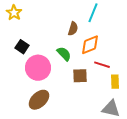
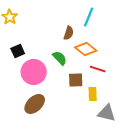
orange diamond: (90, 45) -> (86, 49), turned 60
black square: (22, 47) -> (18, 51), turned 32
yellow rectangle: (115, 82) -> (93, 94), moved

